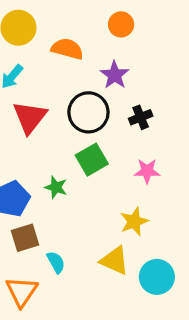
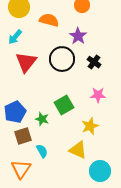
black cross: (141, 117) -> (94, 62), turned -32
green square: (92, 160) -> (64, 105), moved
green star: (56, 187) -> (42, 119), moved
cyan circle: (157, 277) -> (100, 171), moved

